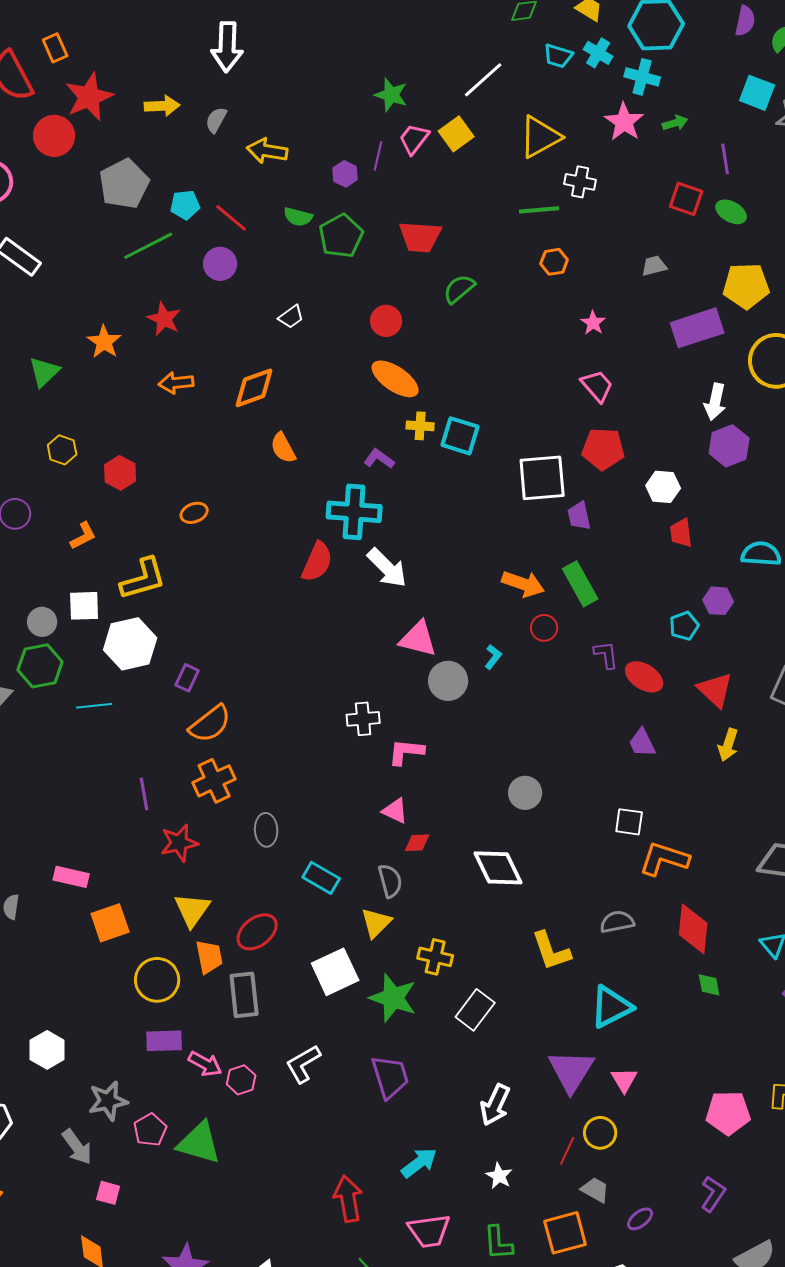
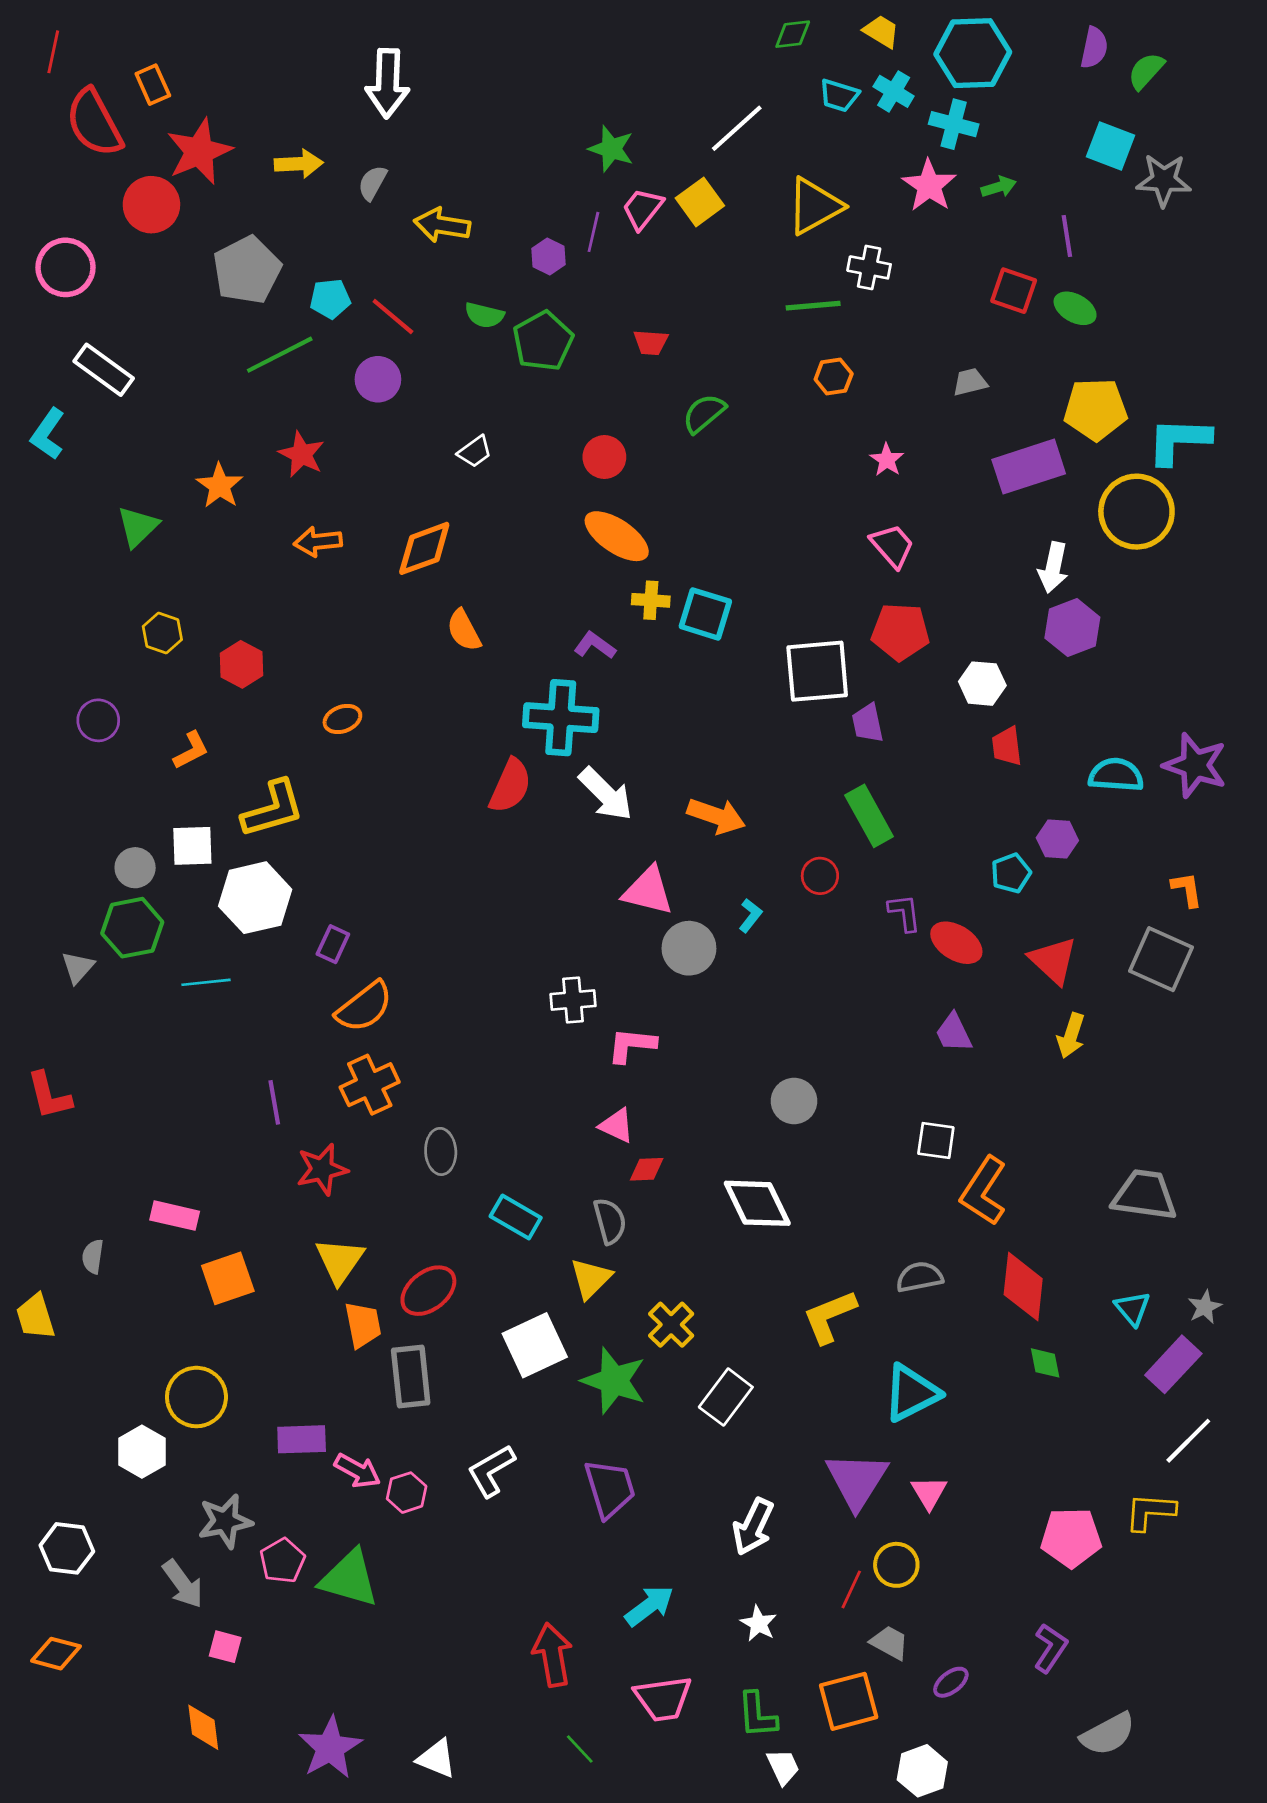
red trapezoid: (420, 237) -> (651, 342), size x0.6
orange arrow: (523, 584) -> (716, 816), moved
orange L-shape: (664, 859) -> (984, 1191), turned -75
yellow L-shape: (551, 951) -> (829, 1317), turned 87
yellow cross: (435, 957) -> (671, 1325), turned 32
yellow circle: (157, 980) -> (196, 1397), moved

